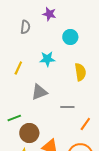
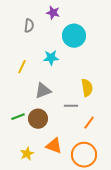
cyan circle: (70, 37) -> (74, 36), size x1.5
yellow semicircle: (80, 72) -> (87, 88), moved
brown circle: (29, 133) -> (38, 119), moved

